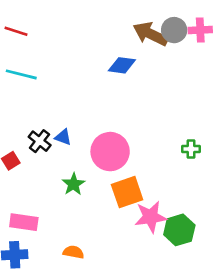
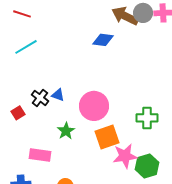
cyan line: (21, 74) -> (26, 47), turned -45
green cross: (191, 149) -> (147, 118), moved, size x1.5
pink rectangle: (24, 222) -> (40, 155), moved

